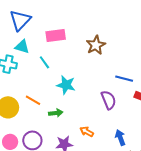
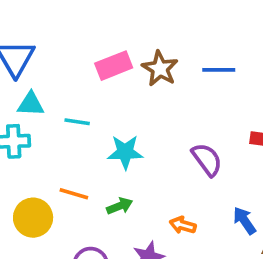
pink rectangle: (56, 35) -> (114, 66), moved
cyan line: (44, 62) -> (77, 122), turned -32
blue line: (124, 79) -> (219, 70), moved

